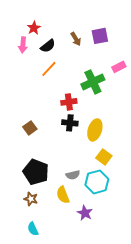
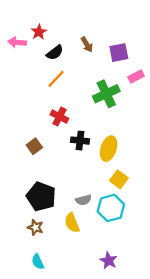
purple square: (100, 36) -> (119, 53), moved
pink arrow: (23, 45) -> (17, 42), moved, turned 91
red cross: (69, 102) -> (59, 117), moved, turned 35
purple star: (85, 213) -> (109, 261), moved

